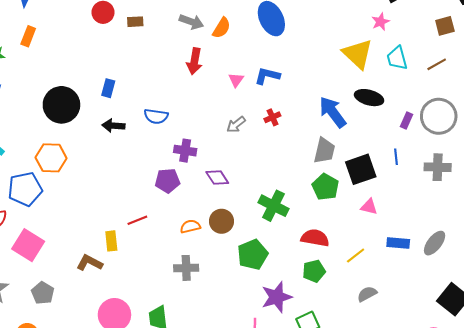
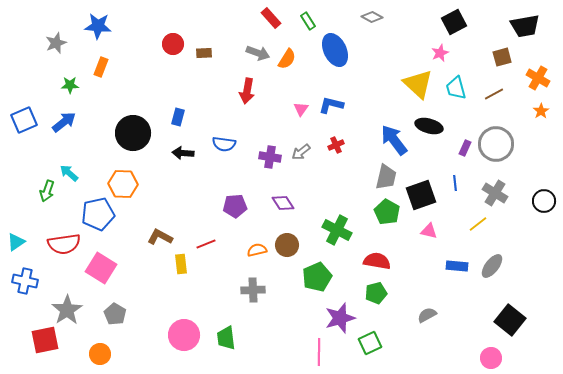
red arrow: (194, 61) -> (247, 91), moved
purple cross: (185, 151) -> (270, 157), moved
gray cross: (438, 167) -> (495, 193), turned 30
yellow line: (356, 256) -> (478, 224), moved
brown L-shape: (90, 263) -> (160, 237), moved

